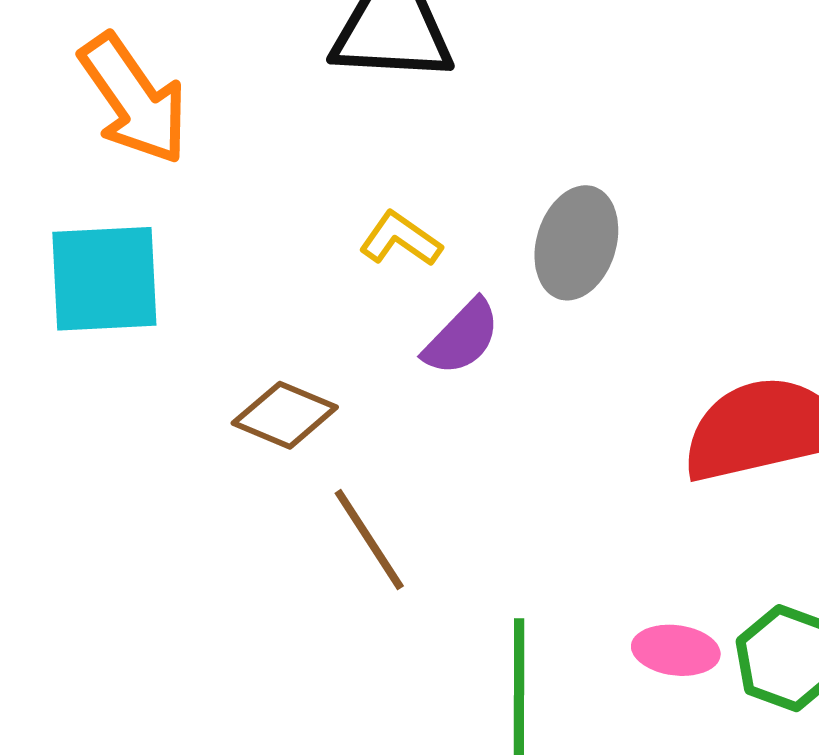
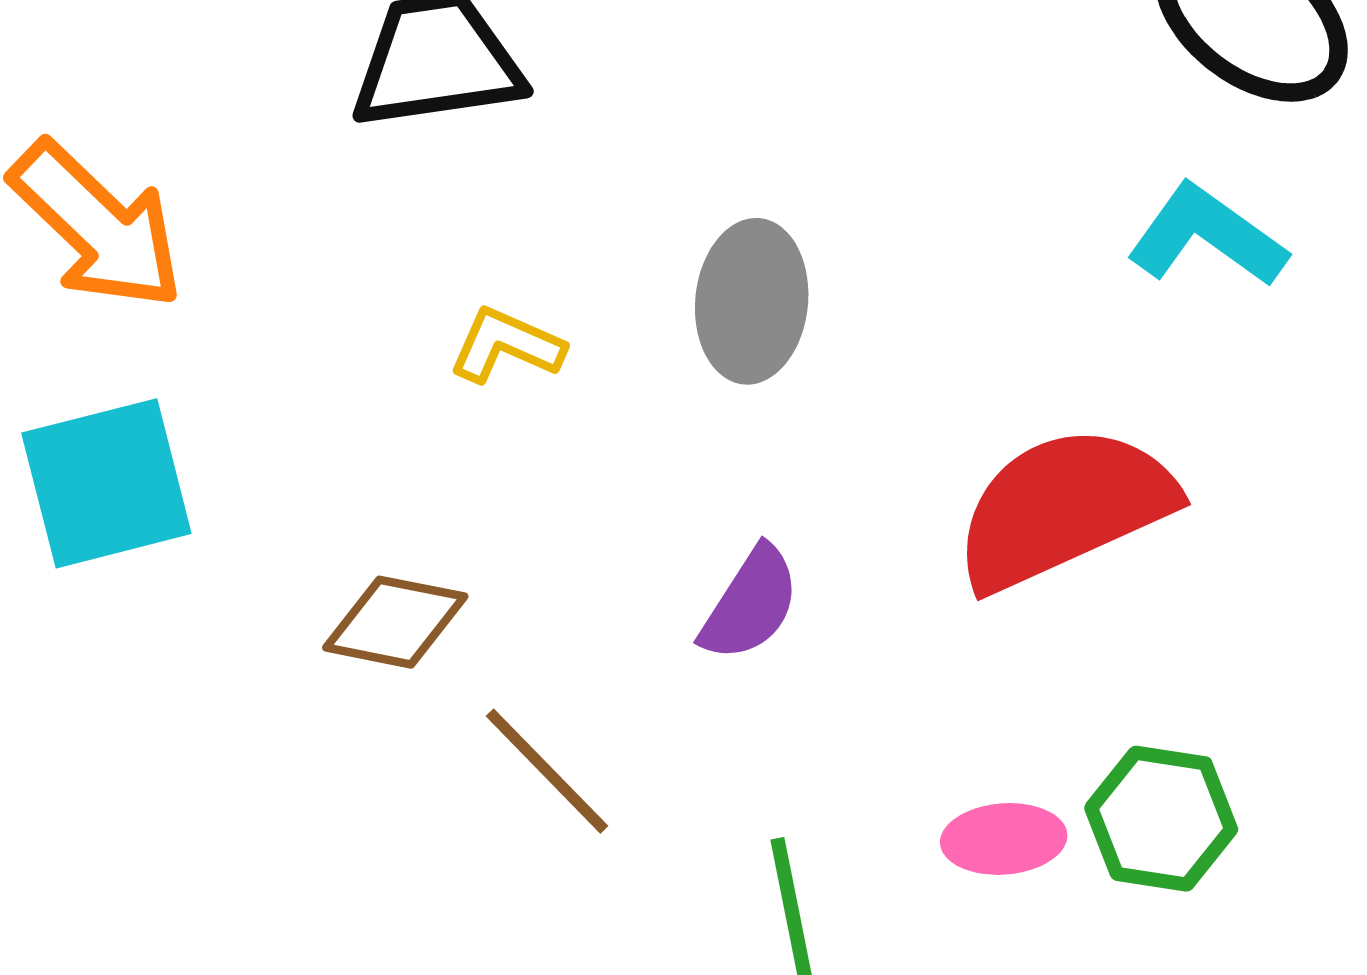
purple semicircle: (462, 337) -> (750, 604), moved

